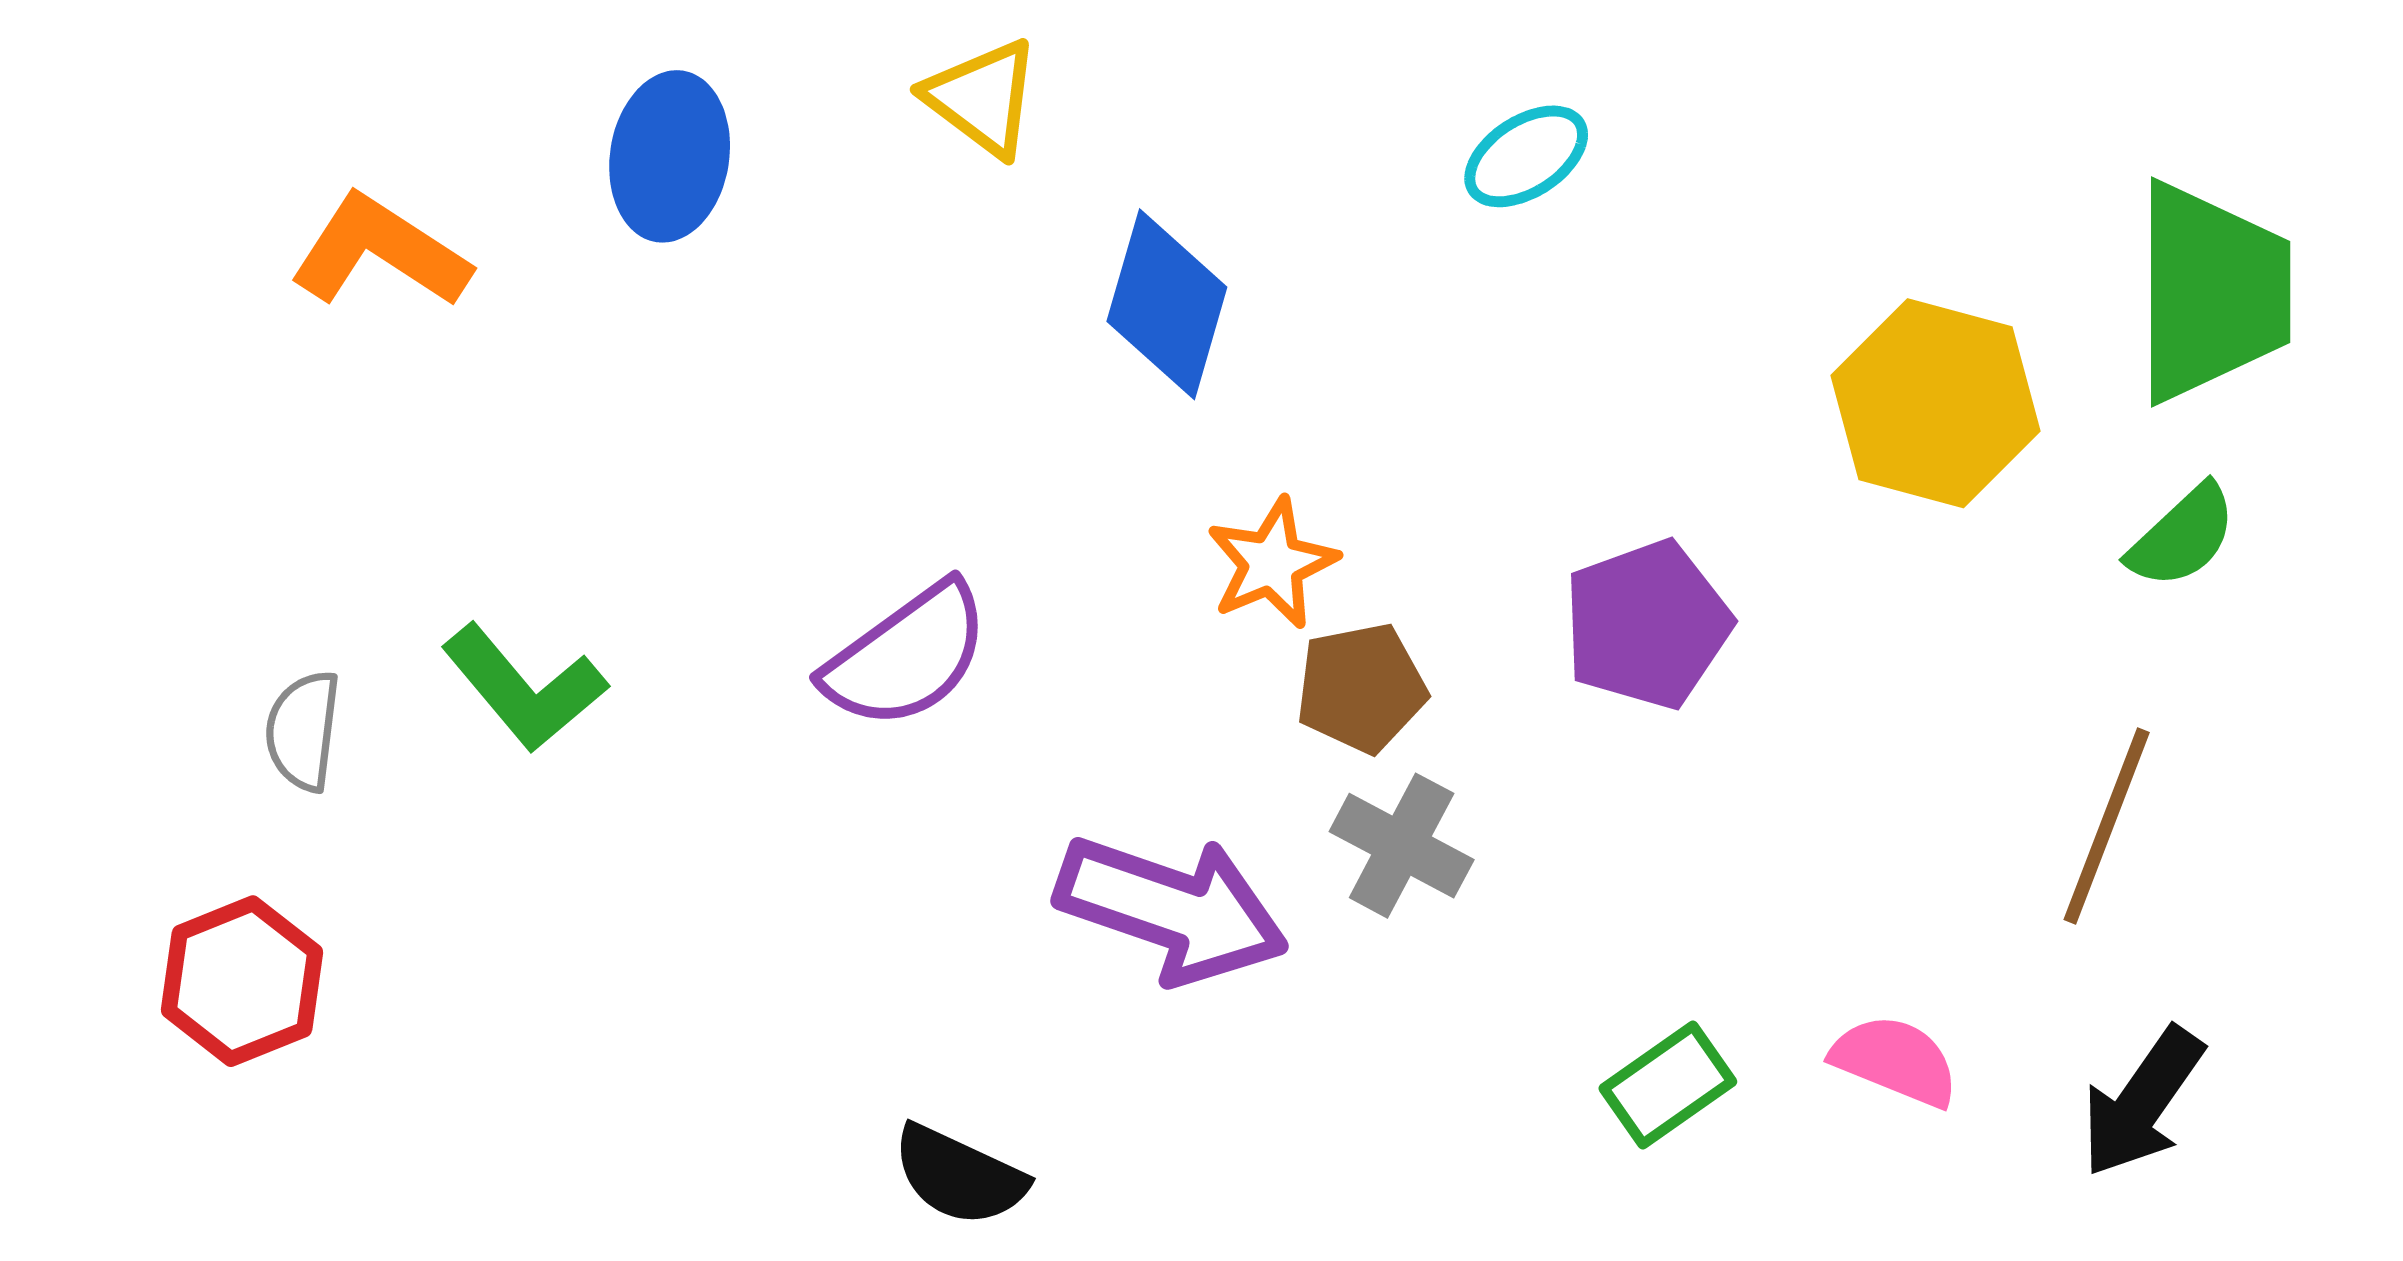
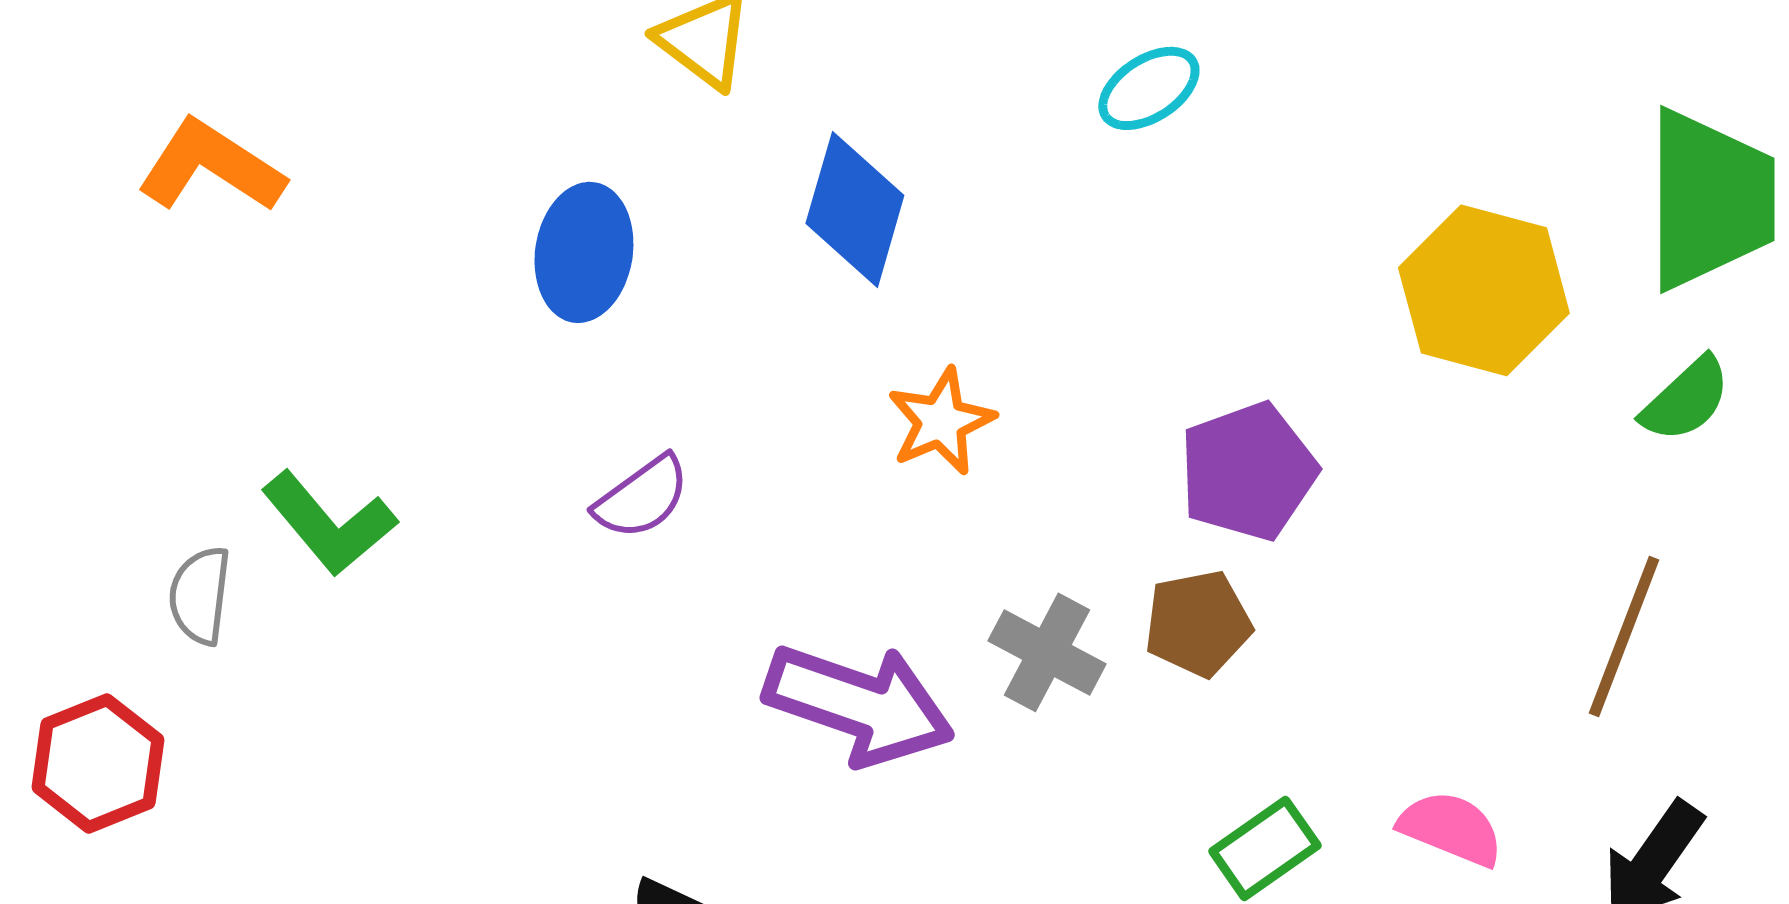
blue ellipse: (670, 156) -> (584, 252), moved
purple semicircle: (907, 656) -> (642, 497), size x0.7
brown pentagon: (1361, 688) -> (1198, 623), moved
gray semicircle: (303, 731) -> (200, 595), moved

